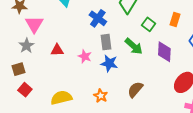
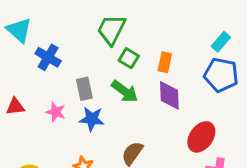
blue cross: (98, 18) -> (48, 57), moved
orange rectangle: (175, 19) -> (165, 62), moved
green square: (149, 24) -> (129, 58), moved

